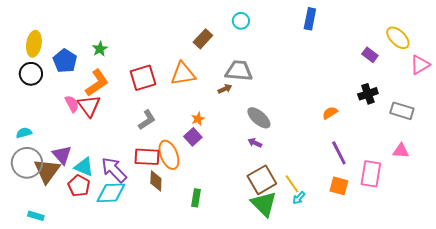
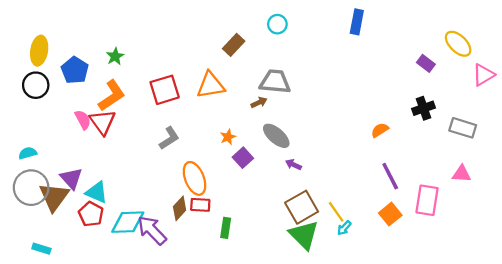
gray ellipse: (259, 118) -> (276, 136), moved
purple square: (193, 137) -> (243, 158), moved
red rectangle: (147, 157) -> (200, 205), moved, size x0.7
purple arrow: (114, 170) -> (152, 230), moved
brown diamond: (156, 181) -> (180, 208), turned 40
orange square: (339, 186) -> (390, 214), turned 36

